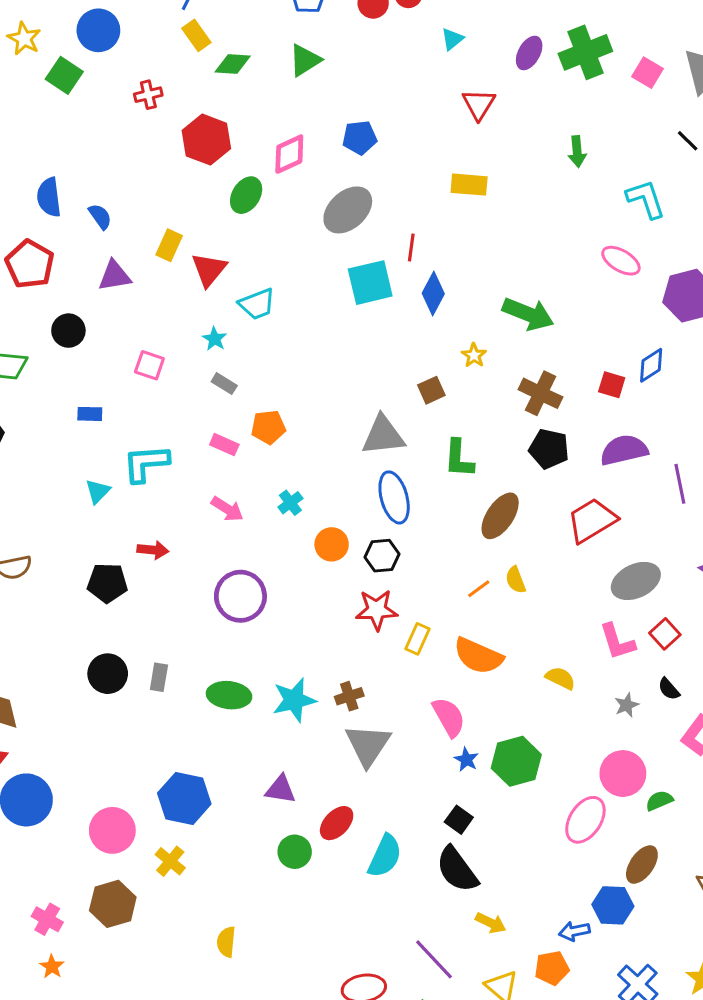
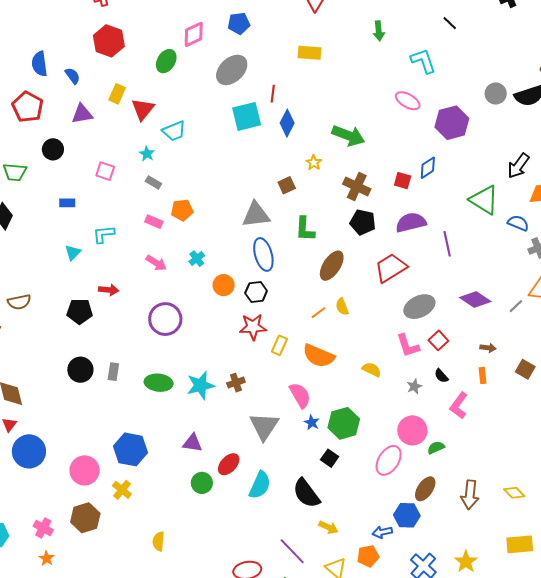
red hexagon: (206, 140) -> (109, 41), moved
cyan L-shape: (146, 463) -> (104, 234), size x0.7
gray triangle: (368, 745) -> (264, 426), moved
black square: (459, 820) -> (330, 458), moved

